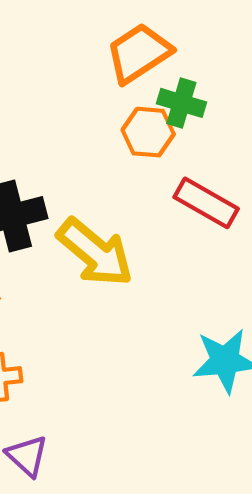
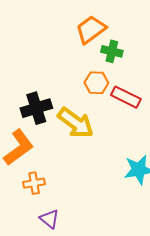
orange hexagon: (148, 132) -> (96, 83), moved

